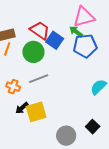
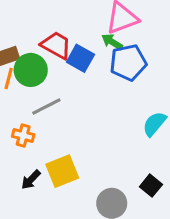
green circle: (33, 52) -> (31, 70), moved
gray line: (39, 79) -> (46, 106), moved
black arrow: (22, 108) -> (31, 180), moved

